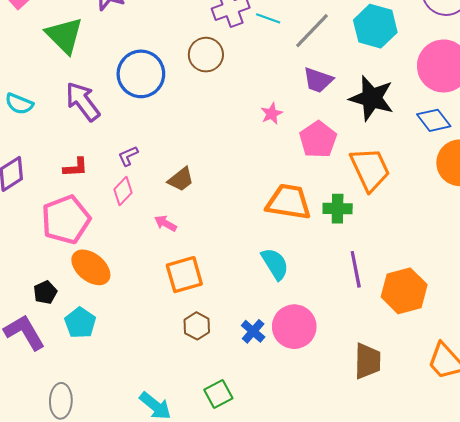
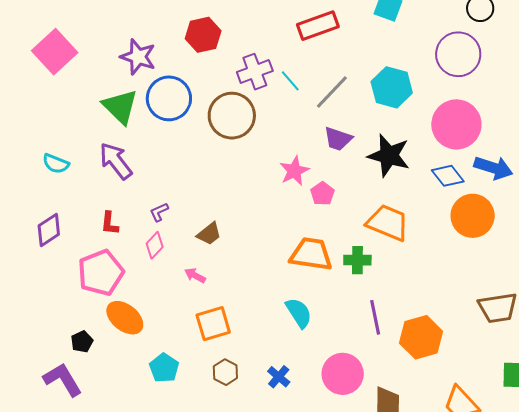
cyan line: (268, 18) -> (290, 81), turned 30
green triangle: (64, 35) -> (120, 107), moved
brown circle: (206, 55) -> (232, 116), size x1.4
blue circle: (141, 74) -> (169, 98), moved
pink star: (272, 114) -> (294, 171), size x1.4
pink pentagon: (318, 139) -> (322, 194), moved, size x0.7
red L-shape: (76, 167) -> (110, 223), turned 100
orange trapezoid: (370, 169) -> (388, 223), turned -42
cyan pentagon: (80, 323) -> (164, 368), moved
pink circle: (294, 327) -> (343, 374), moved

